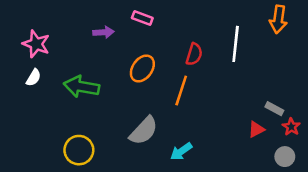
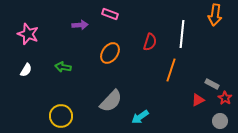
white semicircle: (34, 78) -> (26, 70), moved
green arrow: (81, 87) -> (63, 67), size x0.6
orange line: (181, 91) -> (171, 70), moved

